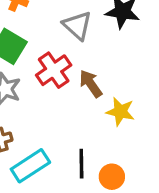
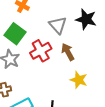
brown arrow: (91, 84) -> (68, 52), moved

